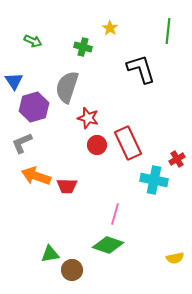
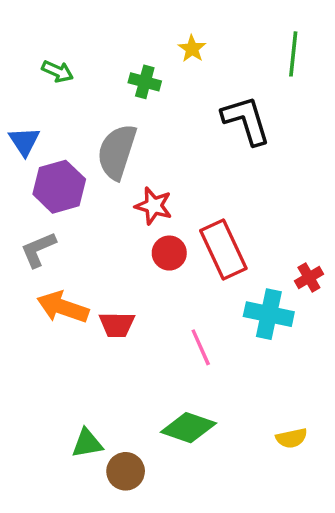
pink line: (115, 214) -> (201, 347), moved, turned -40
yellow semicircle: (175, 258) -> (291, 438), moved

